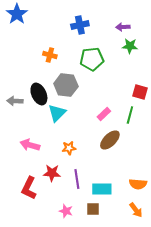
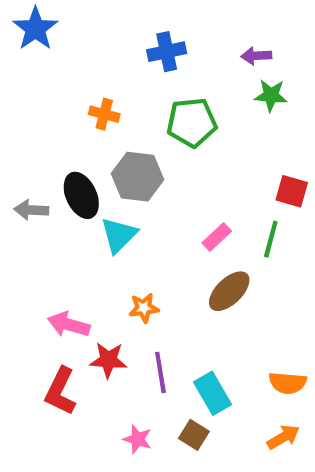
pink arrow: (30, 145) -> (69, 325), moved
cyan rectangle: (102, 189) -> (213, 393), turned 60
brown square: (93, 209) -> (194, 435), turned 32
orange arrow: (136, 210) -> (283, 437), turned -84

